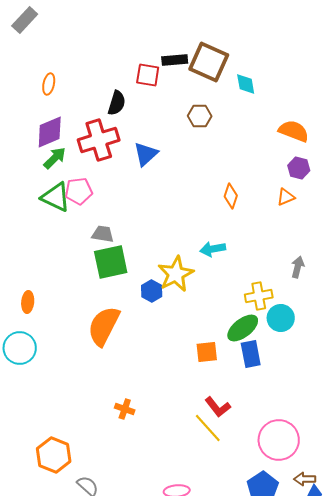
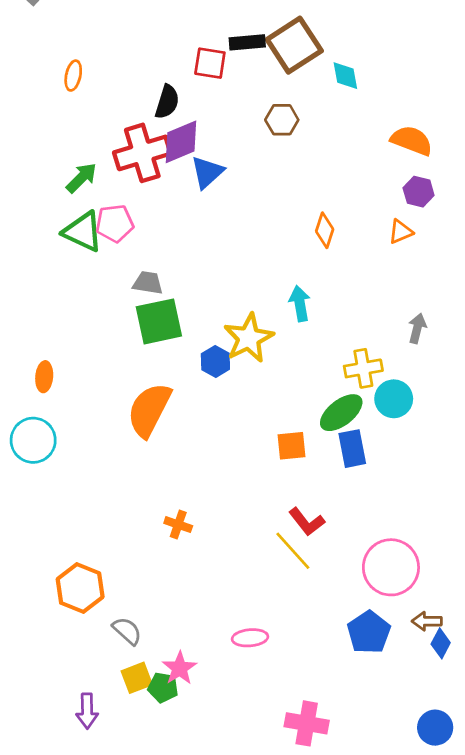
brown square: (209, 62) -> (294, 45), turned 33
purple diamond: (50, 132) -> (181, 142), moved
cyan arrow: (213, 249) -> (300, 303), turned 90

